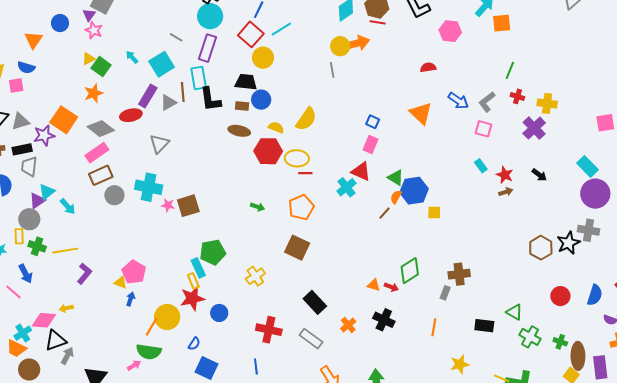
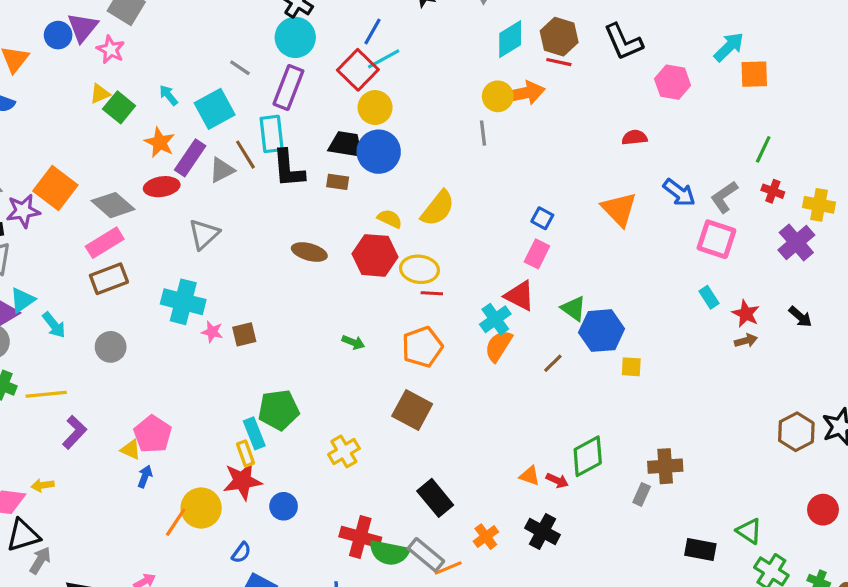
purple triangle: (89, 15) -> (83, 27), moved, size x1.5
cyan line: (281, 29) -> (384, 59), moved
brown line: (183, 92) -> (245, 155), turned -30
orange star: (94, 93) -> (160, 142), moved, turned -30
blue circle: (261, 100) -> (379, 152), moved, size x1.4
pink square: (483, 129) -> (716, 239), size x1.4
brown ellipse: (239, 131) -> (309, 252), moved
gray circle: (114, 195) -> (111, 347), moved
orange semicircle: (396, 197) -> (498, 346), moved, size x1.5
brown square: (188, 206) -> (244, 334), size x0.7
orange line: (434, 327) -> (448, 568), moved, turned 54
green semicircle: (149, 352) -> (389, 553), moved

